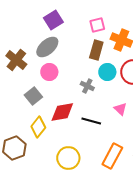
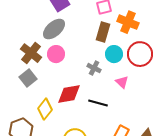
brown cross: (16, 60) -> (31, 53), moved
gray square: (33, 96) -> (28, 78), moved
pink triangle: (120, 109) -> (122, 82), moved

